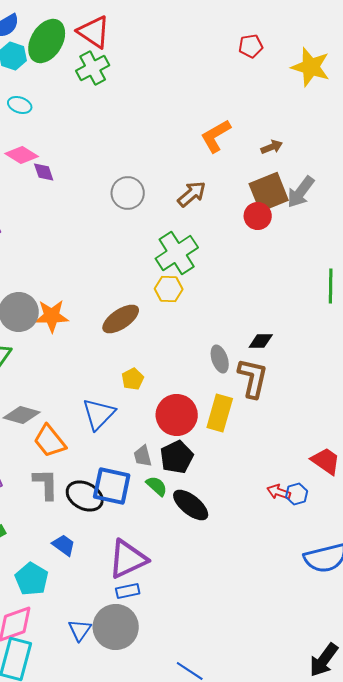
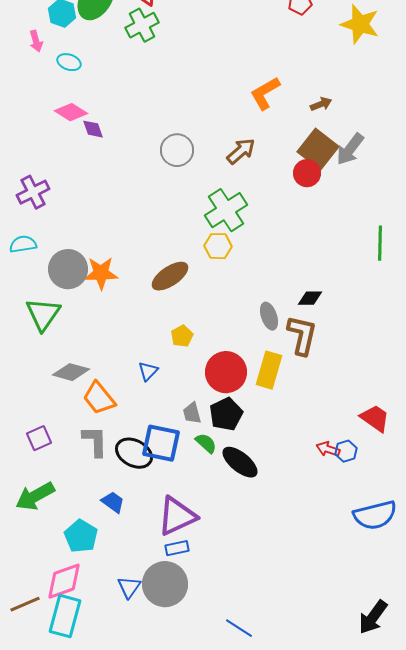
brown square: (269, 192) -> (318, 149), turned -30
blue triangle: (99, 414) -> (148, 371), size x0.6

